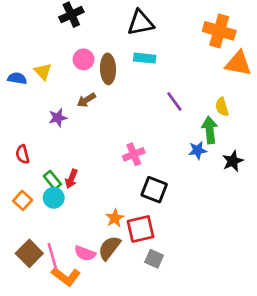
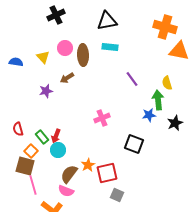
yellow triangle: (43, 72) -> (43, 57), moved
red semicircle: (23, 154) -> (18, 129), moved
black square: (154, 190) -> (134, 144), moved
cyan circle: (54, 198) -> (58, 150), moved
orange square: (23, 200) -> (31, 151), moved
brown semicircle: (109, 248) -> (69, 174), moved
brown square: (29, 253) -> (25, 166), moved, turned -30
pink line: (52, 256) -> (33, 185), moved

